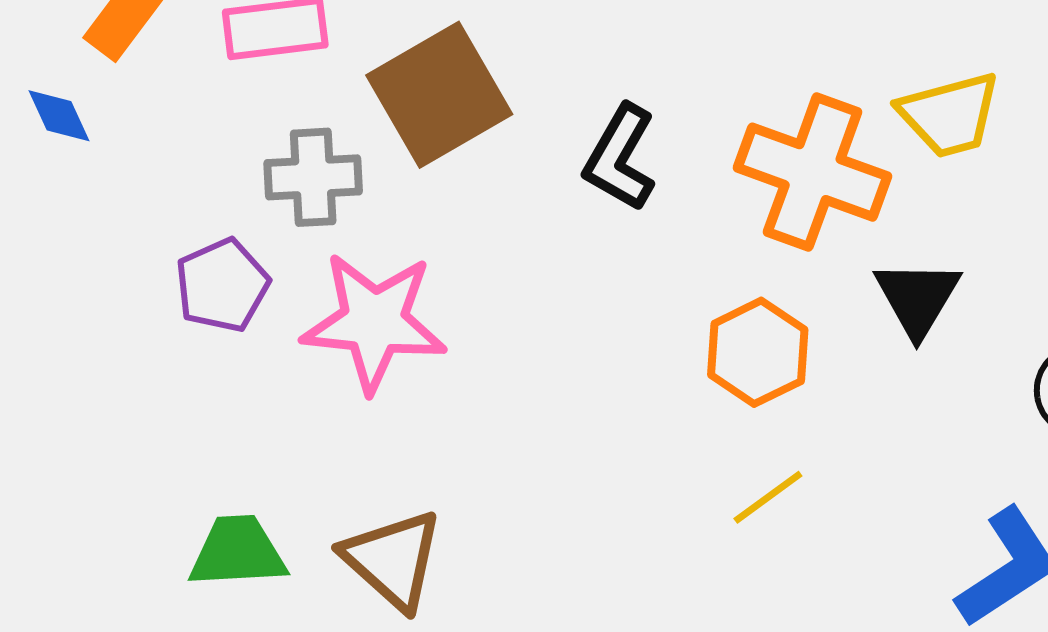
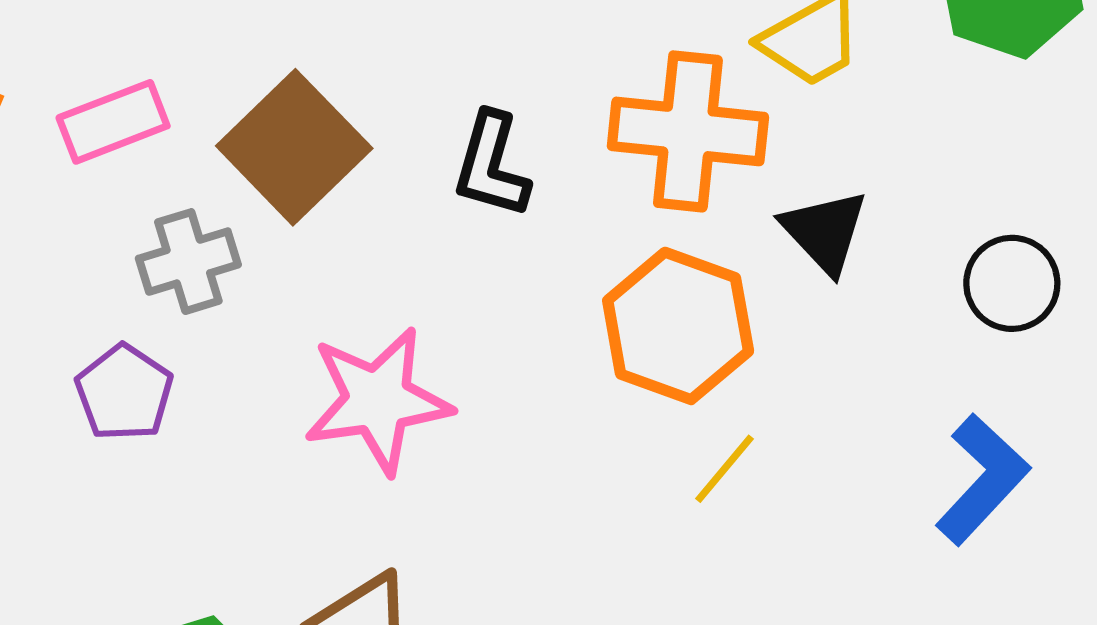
pink star: (374, 322) -> (378, 400), moved
orange hexagon: (758, 352) -> (678, 326), size x1.4

